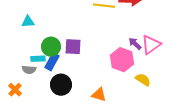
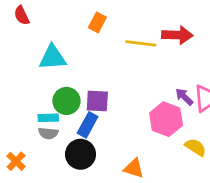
cyan triangle: (28, 22) -> (52, 57), moved, size x1.5
blue rectangle: (52, 62) -> (88, 125), moved
gray semicircle: (29, 70) -> (48, 133), moved

